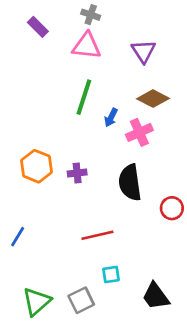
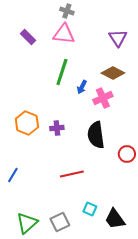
purple rectangle: (38, 27) -> (28, 37), moved
purple triangle: (143, 51) -> (118, 38), moved
cyan square: (111, 275) -> (90, 209), moved, turned 32

